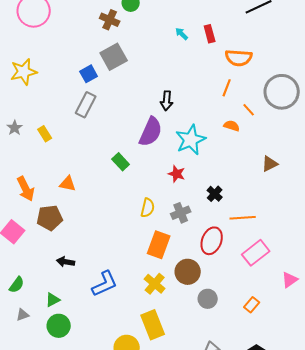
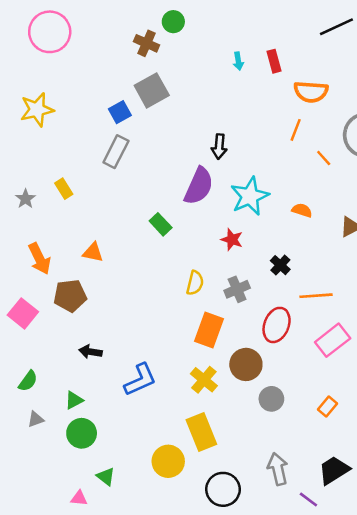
cyan arrow: (182, 34) -> (238, 61), turned -144
orange semicircle: (232, 126) -> (302, 210), moved
gray star: (15, 128) -> (25, 199), moved

